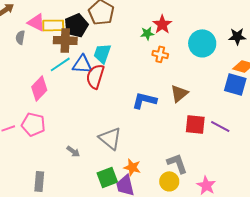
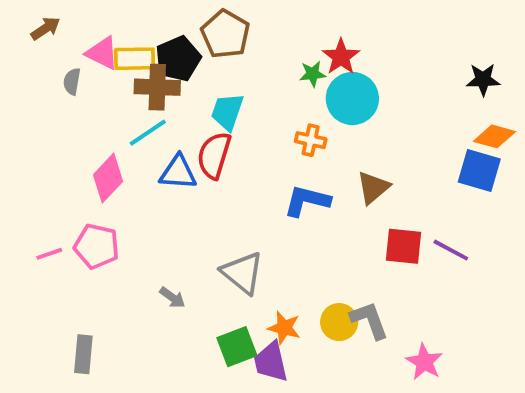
cyan circle: (202, 43) -> (352, 99), moved
orange cross: (160, 54) -> (311, 140), moved
blue triangle: (82, 64) -> (178, 172), moved
gray rectangle: (39, 181) -> (83, 354), moved
yellow circle: (169, 181) -> (339, 322), moved

